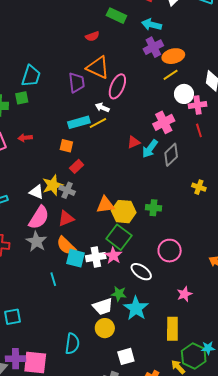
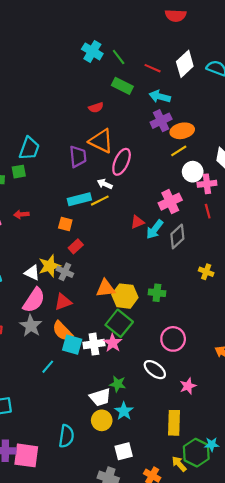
white ellipse: (141, 272) -> (155, 370), moved
cyan line: (53, 279) -> (48, 367), turned 56
cyan star: (136, 308) -> (124, 411), moved, size x0.7

